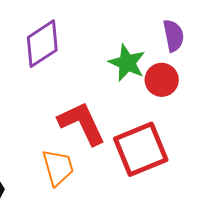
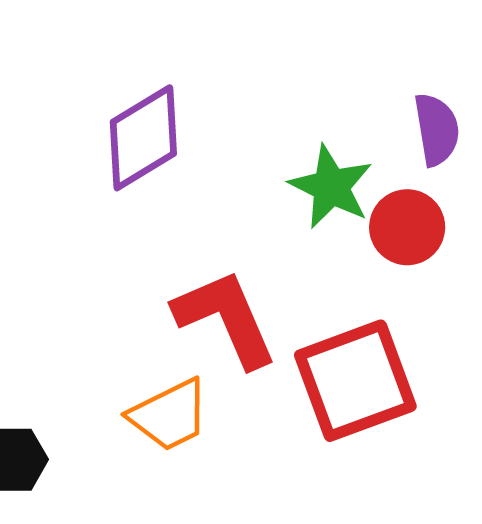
orange trapezoid: (58, 167) -> (169, 415), turned 78

